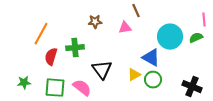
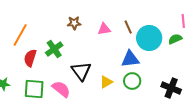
brown line: (136, 11) -> (128, 27), moved
green cross: (75, 48) -> (54, 49), turned -30
blue triangle: (151, 58) -> (130, 59), turned -36
yellow triangle: (134, 75) -> (106, 82), moved

